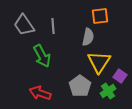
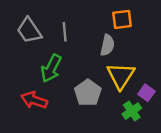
green arrow: (42, 56) -> (51, 68), turned 55
gray pentagon: (80, 86) -> (88, 93), moved
red arrow: (40, 93) -> (34, 100), moved

